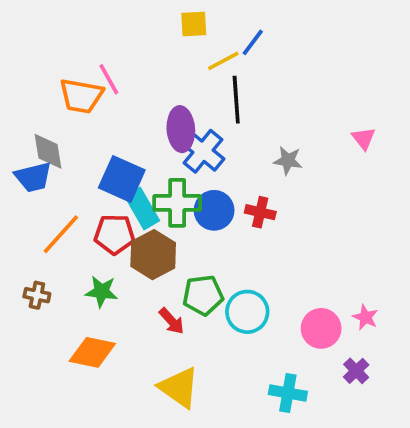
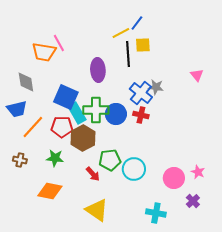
yellow square: (194, 24) -> (143, 45), moved
blue cross: (203, 151) -> (141, 93), moved
blue trapezoid: (33, 177) -> (17, 109), moved

